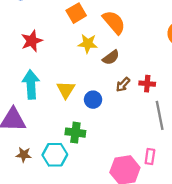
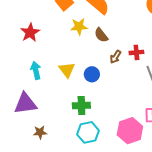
brown semicircle: (111, 57) -> (101, 35), turned 98
cyan arrow: (31, 84) -> (36, 70), size x0.7
cyan hexagon: (55, 155) -> (88, 132), moved

